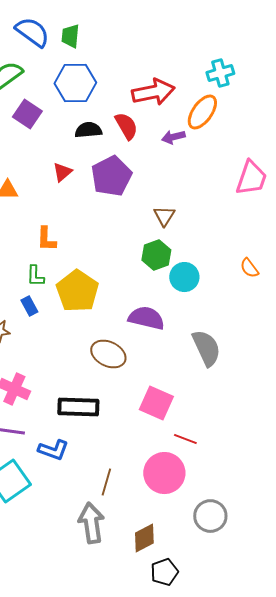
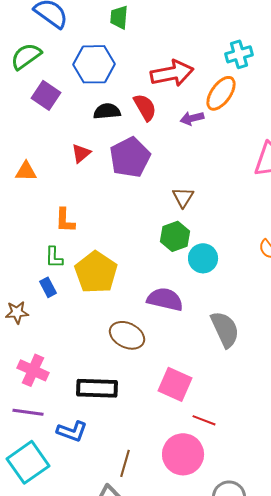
green trapezoid: (70, 36) -> (119, 17), moved

